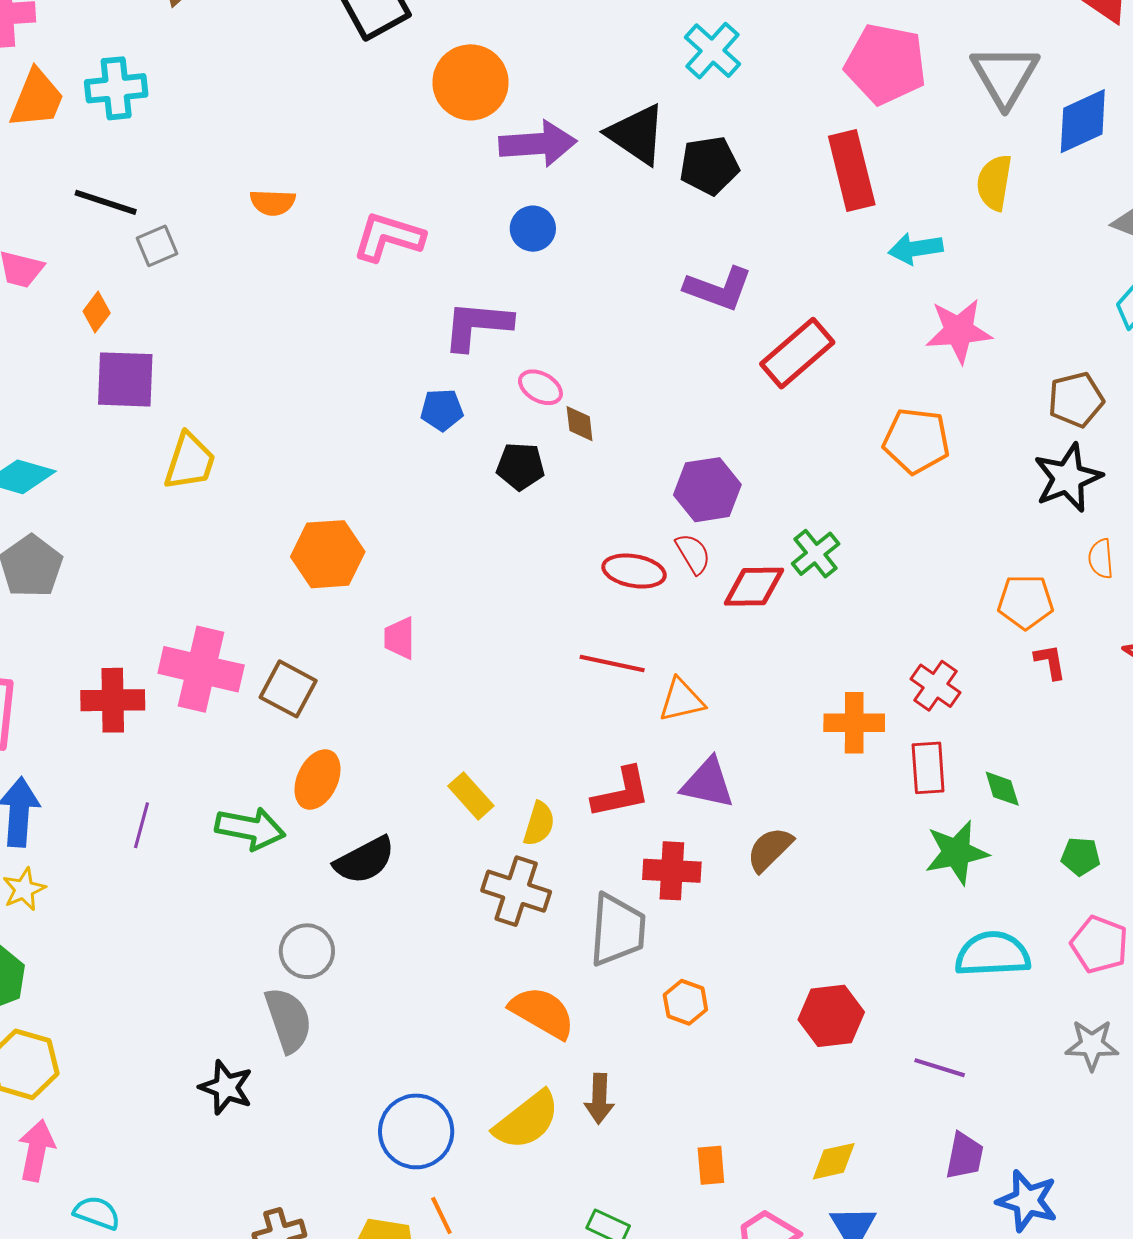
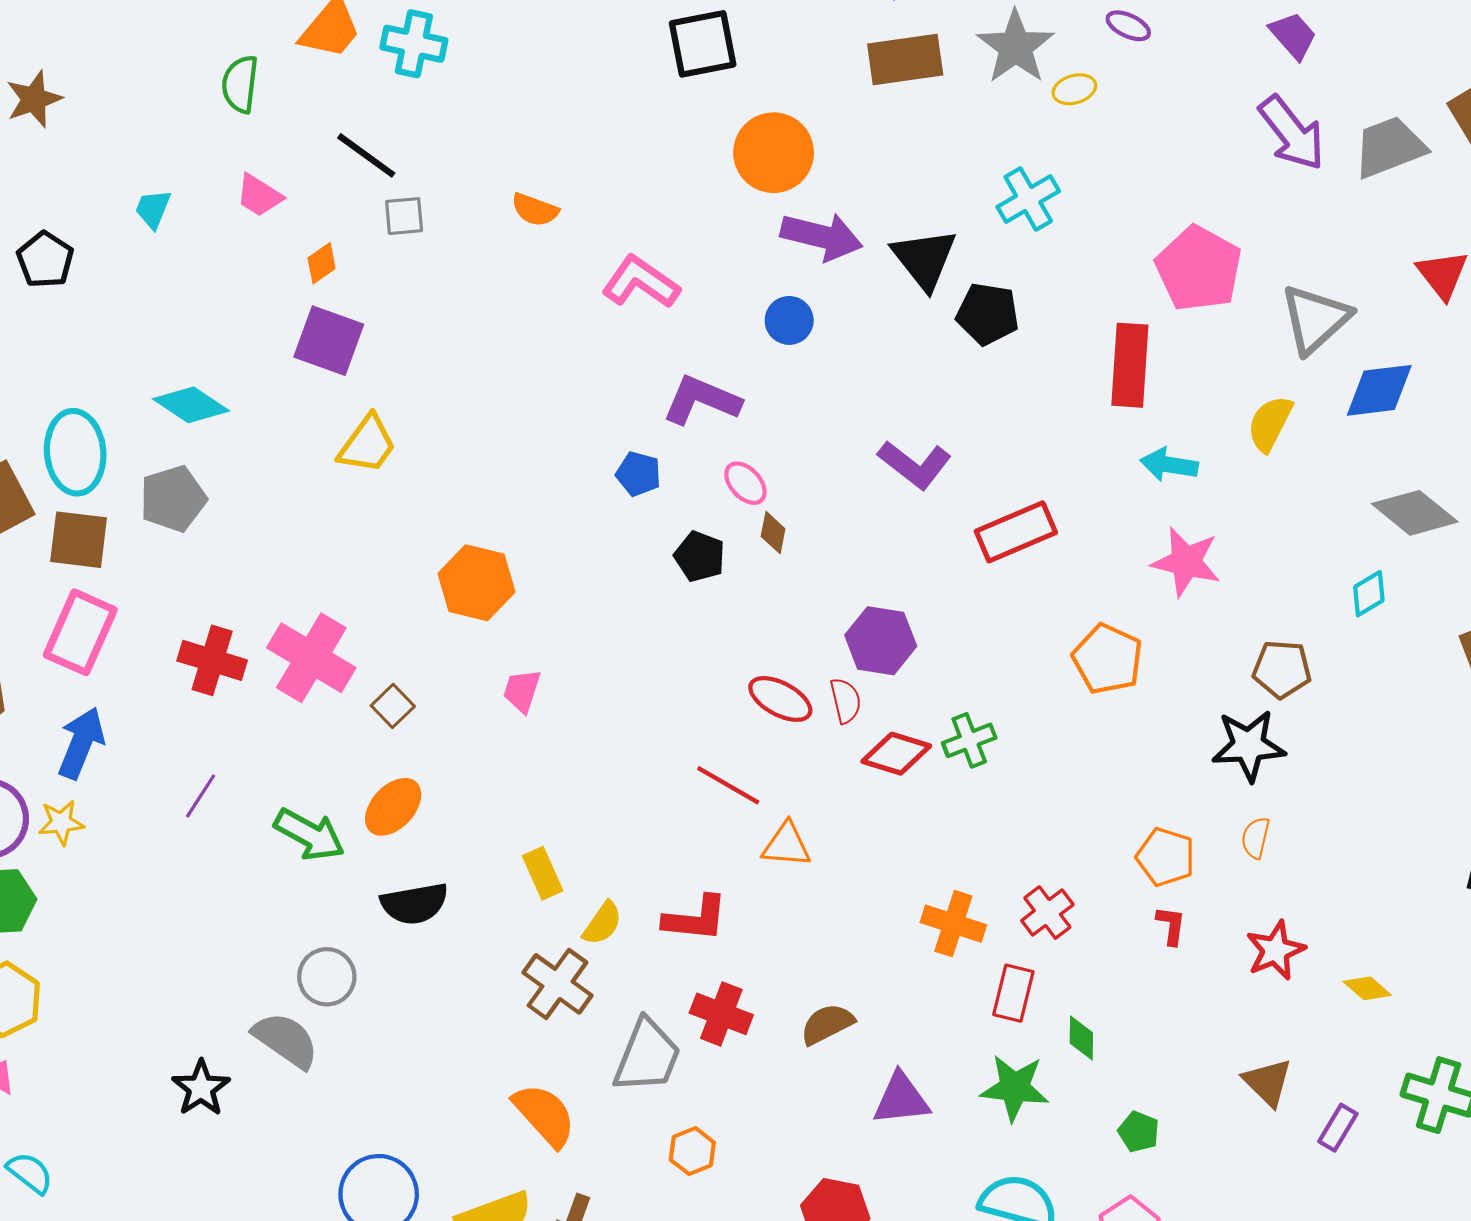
purple L-shape: (718, 289) -> (915, 465), moved
brown square: (288, 689) -> (393, 706), size x0.7
purple triangle: (708, 783) -> (901, 1099), moved, turned -36
gray semicircle: (288, 1020) -> (286, 1040), turned -54

